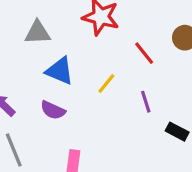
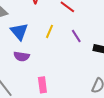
blue triangle: (60, 71) -> (19, 31), turned 42

